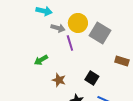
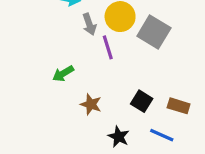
gray arrow: (58, 28) -> (89, 24), turned 56
brown rectangle: (122, 61) -> (179, 106), moved

